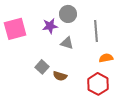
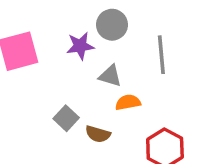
orange semicircle: (106, 58) -> (128, 102), moved

